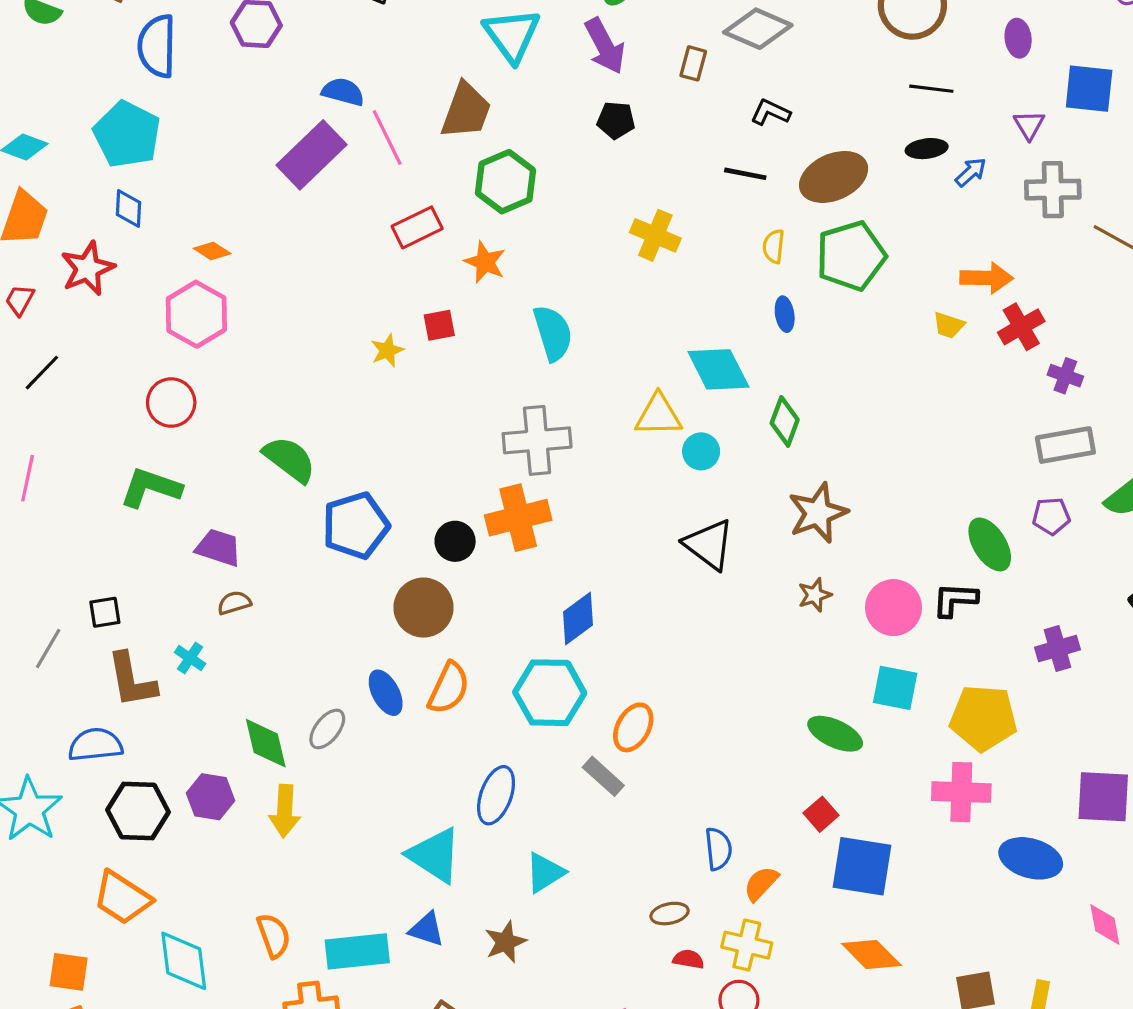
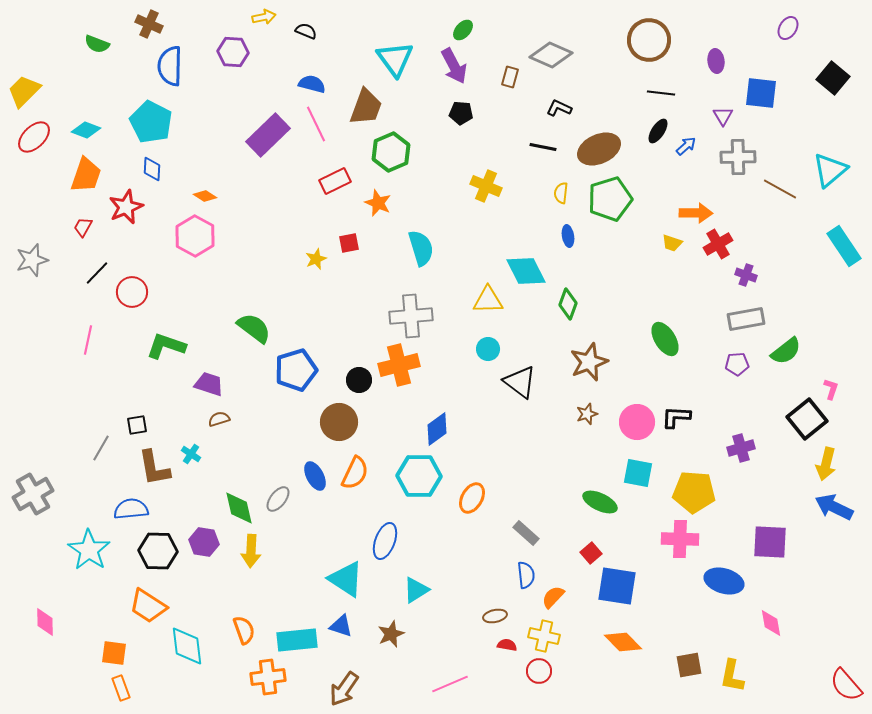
blue semicircle: (343, 92) -> (312, 84), moved
black ellipse: (927, 149) -> (658, 131), turned -50
red circle: (171, 403) -> (132, 292), moved
cyan circle: (701, 451) -> (488, 349), moved
green ellipse: (990, 544) -> (665, 339), moved
gray rectangle: (603, 776) -> (526, 533), moved

